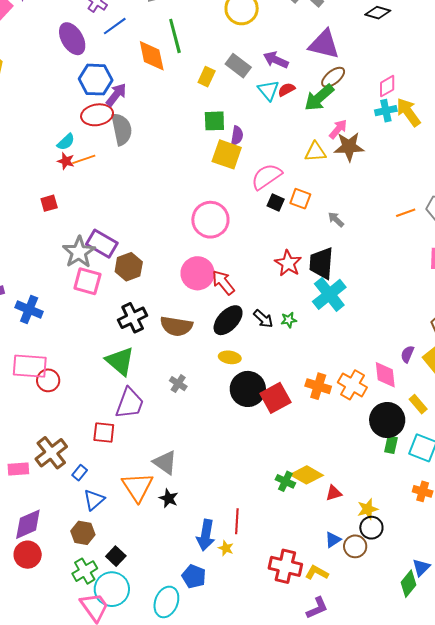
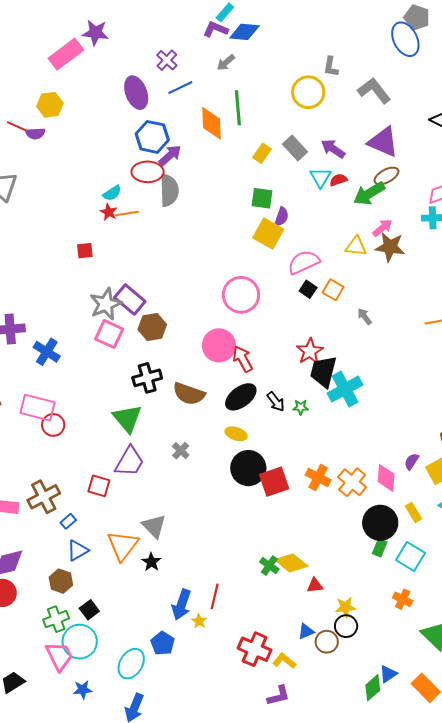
black trapezoid: (321, 263) -> (323, 372), moved

